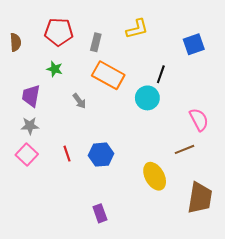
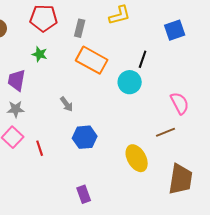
gray arrow: (79, 101) -> (67, 104), moved
red line: (67, 154) -> (40, 148), moved

